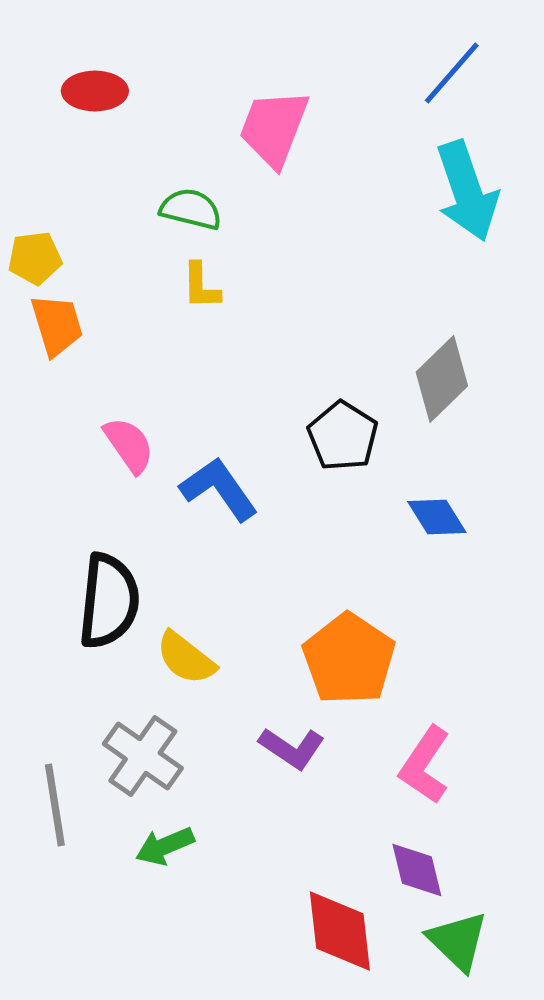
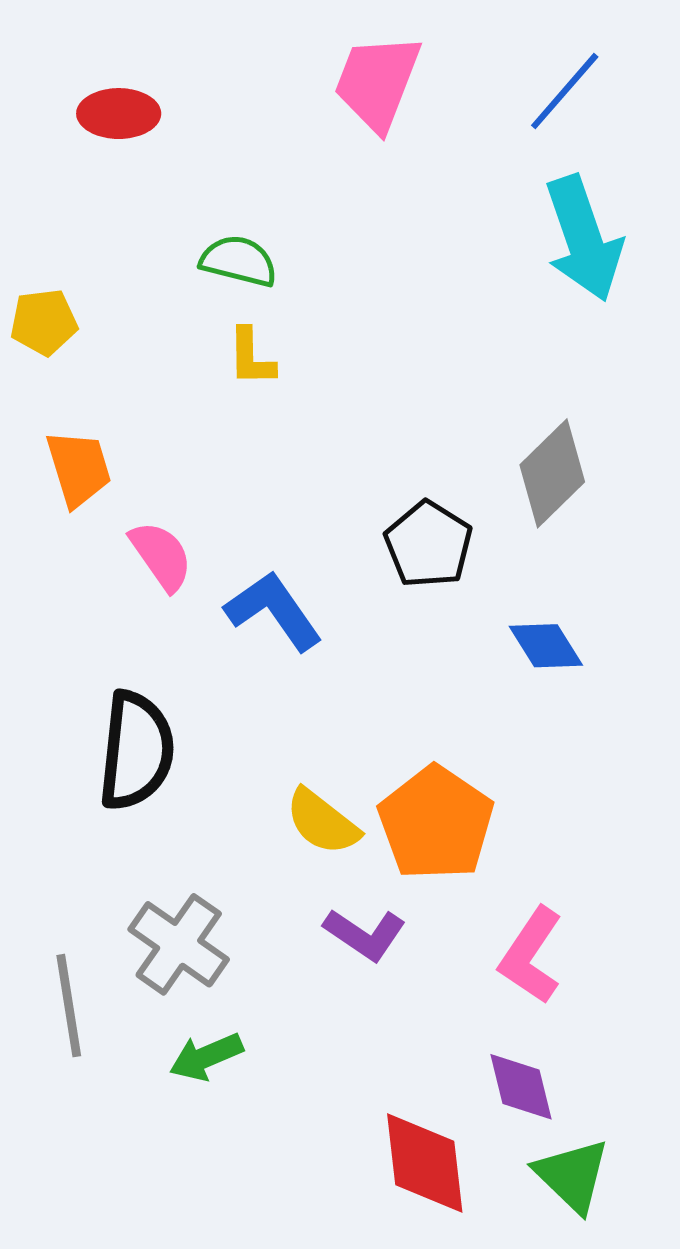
pink trapezoid: (274, 128) -> (377, 82), moved
orange trapezoid: (57, 325) -> (79, 468), moved
yellow semicircle: (186, 658) -> (322, 822), moved

